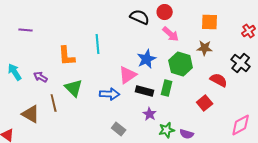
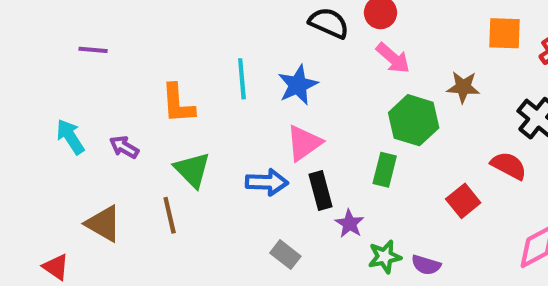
orange square: (210, 22) -> (505, 33), moved
blue star: (147, 59) -> (298, 85), moved
red semicircle: (219, 80) -> (509, 166), moved
black rectangle: (145, 91) -> (321, 190), moved, turned 60
brown line: (54, 103) -> (170, 215), moved

